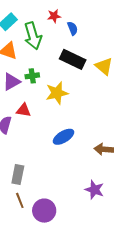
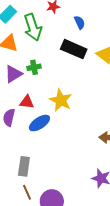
blue semicircle: (73, 28) -> (80, 22), moved
yellow star: (57, 93) -> (61, 100), moved, turned -30
blue ellipse: (64, 137) -> (39, 123), moved

